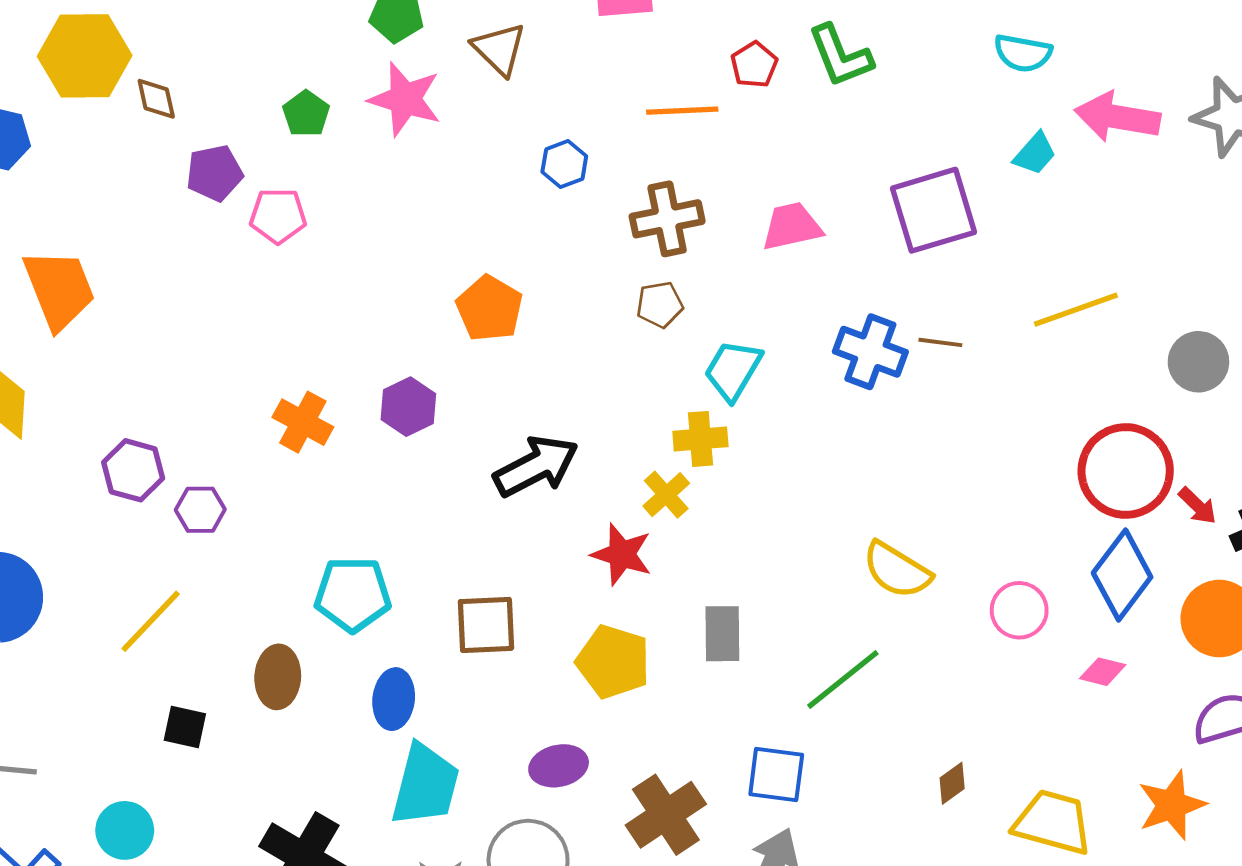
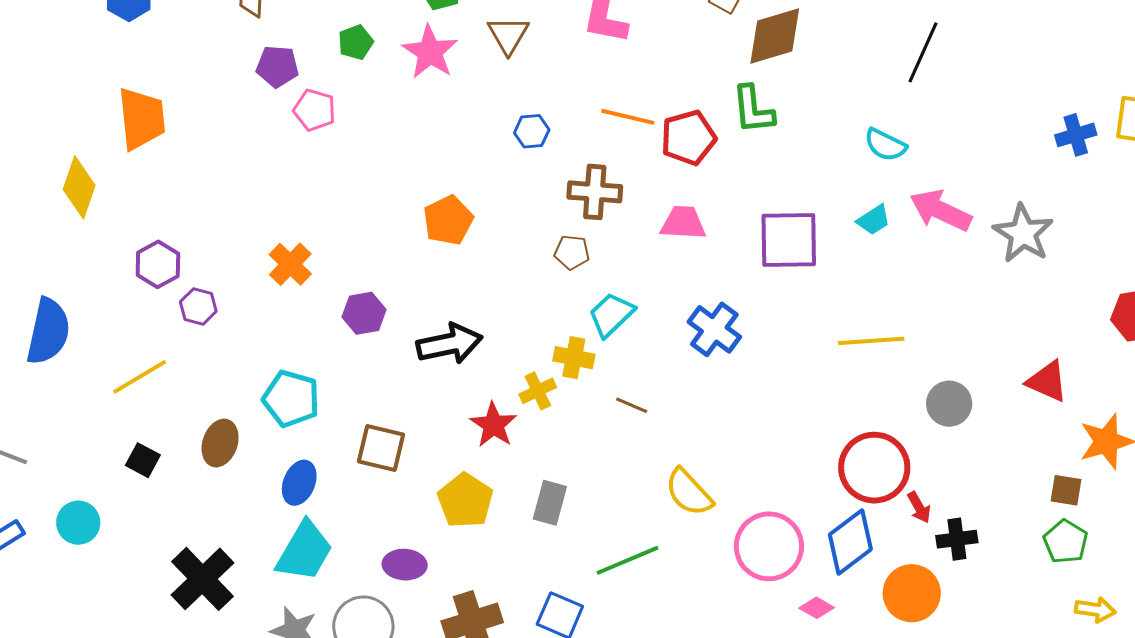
red pentagon: (754, 65) -> (688, 138), moved, size x1.6
brown line: (940, 342) -> (632, 405), moved
purple hexagon: (408, 407) -> (364, 313), moved
pink circle: (1019, 610) -> (769, 546), size x1.6

